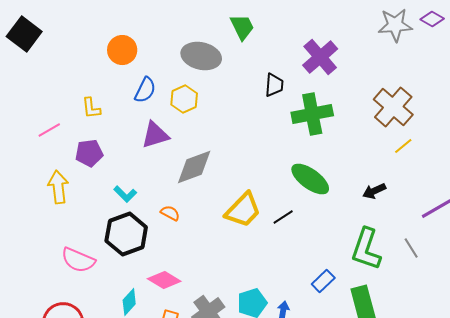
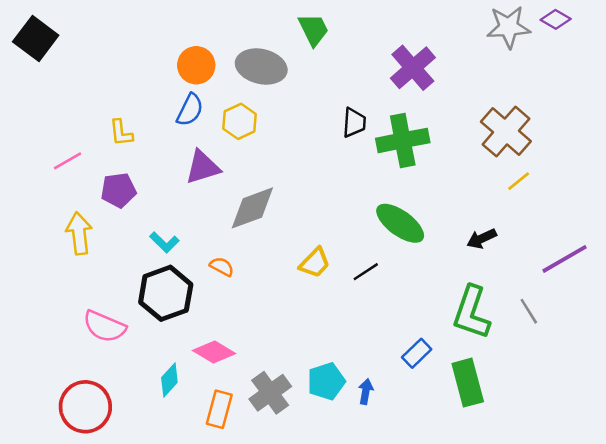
orange circle: (122, 50) -> (196, 65), moved
black trapezoid: (274, 85) -> (354, 123), moved
yellow trapezoid: (243, 210) -> (315, 263), size x0.7

